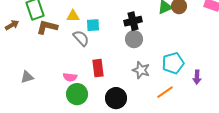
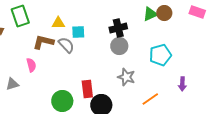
brown L-shape: (47, 27) -> (43, 42), moved
cyan pentagon: (173, 63) -> (160, 55), moved
red rectangle: (98, 68) -> (87, 89), moved
pink semicircle: (70, 77) -> (31, 65), moved, turned -112

